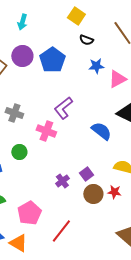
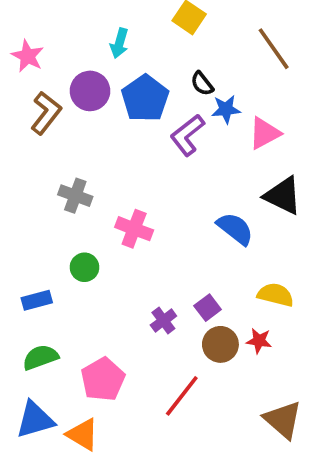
cyan arrow: (22, 22) -> (119, 43), moved
black semicircle: (86, 40) -> (202, 84), moved, turned 32
purple L-shape: (63, 108) -> (187, 135), moved
red line: (61, 231) -> (182, 396), moved

